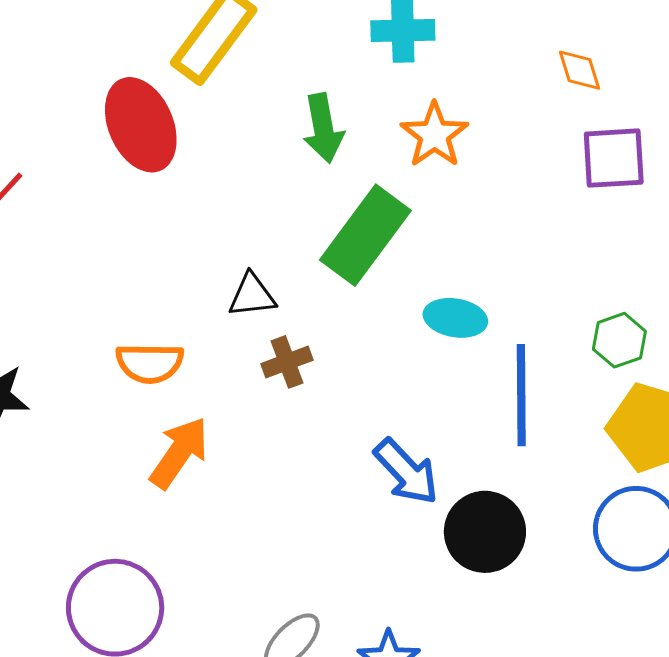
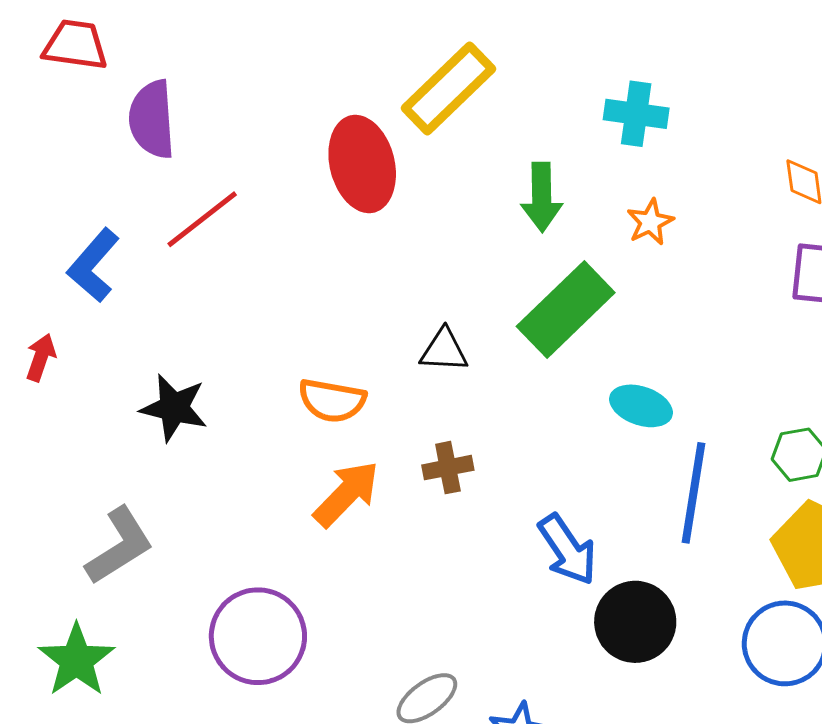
orange star: (434, 135) -> (650, 222), size x0.7
brown cross: (287, 362) -> (448, 468), moved

